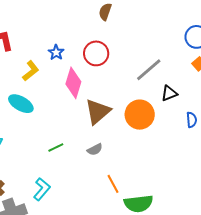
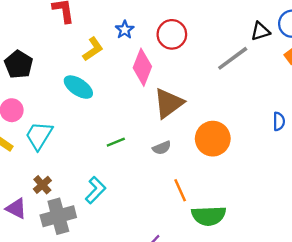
black triangle: (169, 93) -> (260, 31), moved
orange circle: (140, 115) -> (213, 139), moved

